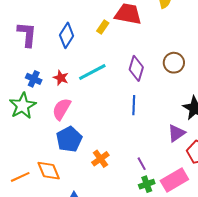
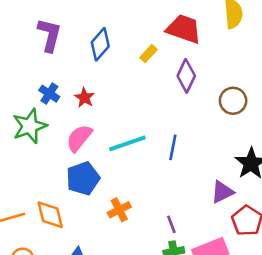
yellow rectangle: (103, 27) -> (148, 54), moved
purple diamond: (136, 68) -> (186, 76), moved
cyan line: (92, 72) -> (127, 143), moved

